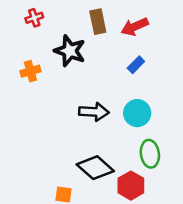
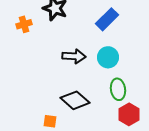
blue rectangle: (136, 65) -> (107, 19), size x1.6
red hexagon: (131, 186) -> (129, 114), moved

